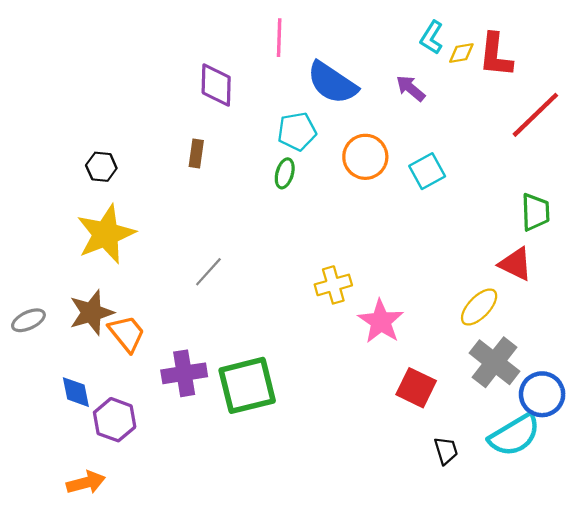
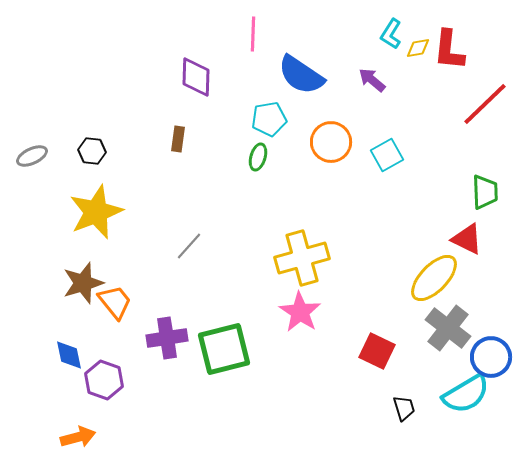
yellow cross: (333, 285) -> (302, 258), size x1.6
yellow ellipse: (479, 307) -> (434, 278), size x1.4
gray ellipse: (28, 320) -> (32, 156), moved
pink star: (381, 321) -> (300, 312), moved

